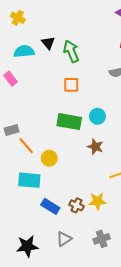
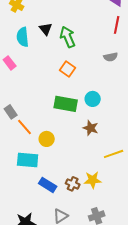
cyan semicircle: (24, 51) -> (23, 37), turned -90
orange square: (71, 85) -> (68, 69), turned 35
gray rectangle: (12, 130) -> (11, 112), turned 72

